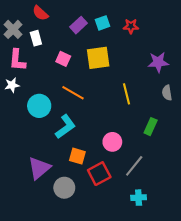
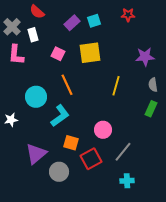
red star: (131, 26) -> (128, 15), moved
white star: (12, 85) -> (11, 120), moved
orange line: (73, 93) -> (67, 85), turned 35
yellow line: (127, 94) -> (116, 86), turned 30
green rectangle: (151, 127) -> (151, 109), moved

